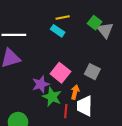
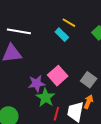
yellow line: (63, 18) -> (69, 23), turned 32
orange arrow: (75, 92) -> (88, 102), moved

